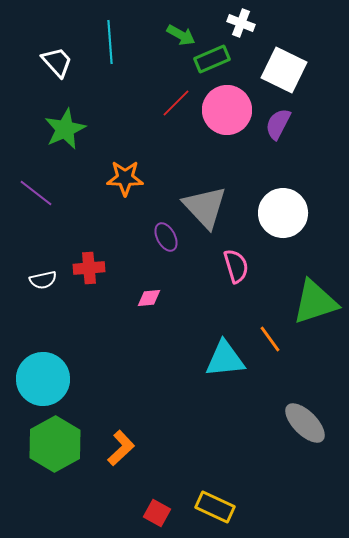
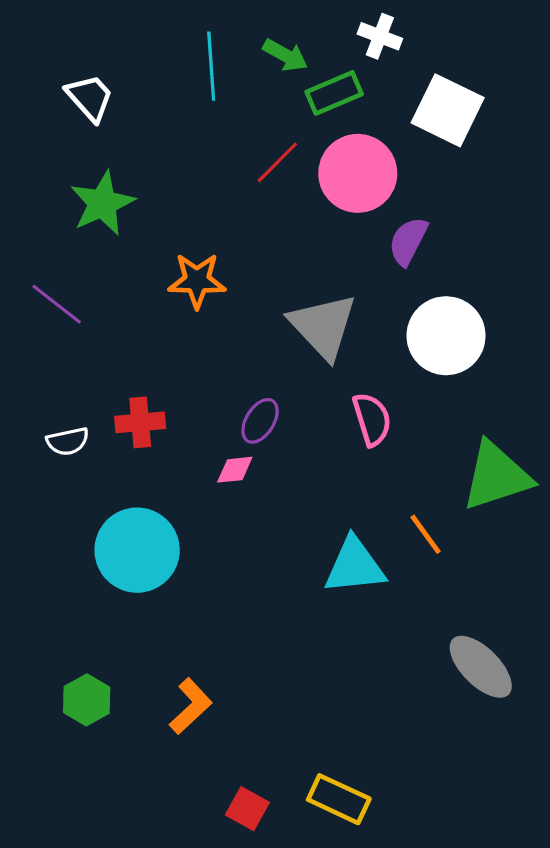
cyan line: (110, 42) -> (211, 66), moved
purple semicircle: (278, 124) -> (408, 241), moved
purple ellipse: (166, 237) -> (260, 421), moved, turned 60
cyan circle: (43, 379) -> (137, 550), moved
green hexagon: (55, 444) -> (87, 700), size x0.6

